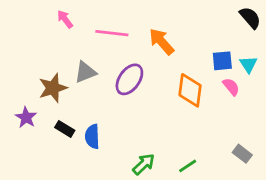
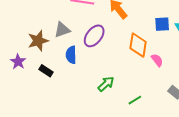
pink semicircle: (231, 87) -> (157, 60), moved
blue semicircle: (92, 136) -> (71, 55), moved
green arrow: (144, 164) -> (106, 84), moved

